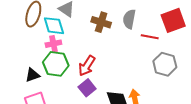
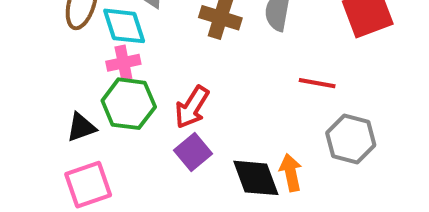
red line: (150, 37) -> (317, 83), moved
gray hexagon: (165, 64) -> (351, 139), moved

